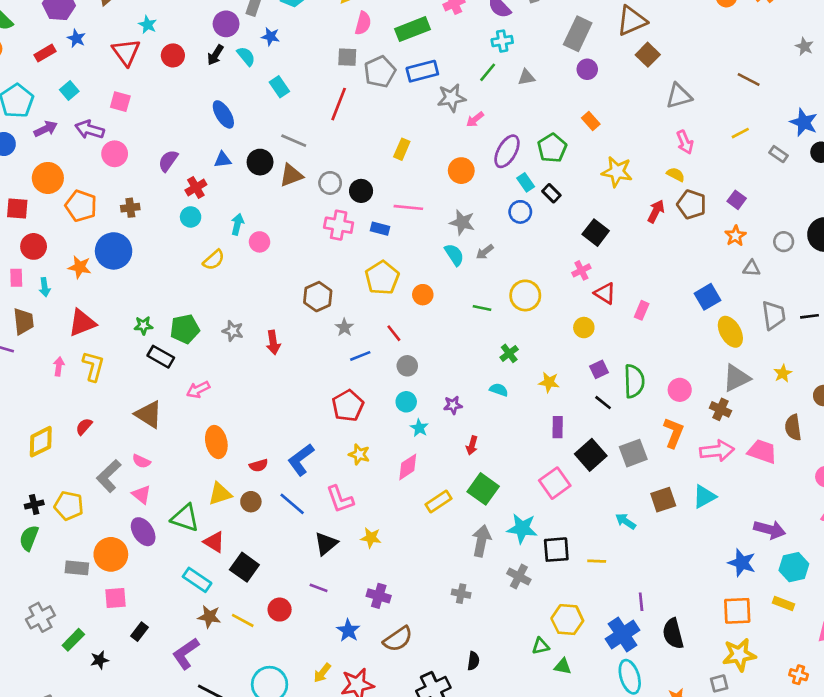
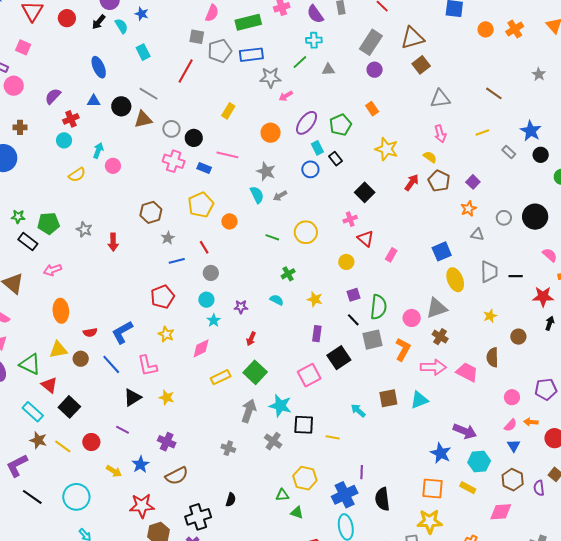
gray triangle: (736, 378) -> (437, 308), moved
gray square: (633, 453) -> (373, 340), moved
yellow arrow: (322, 673) -> (114, 471), moved, turned -105

